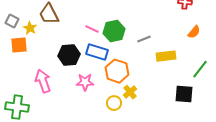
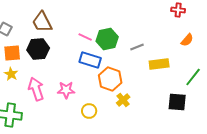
yellow star: (30, 28) -> (11, 74), moved
black hexagon: (69, 55) -> (38, 49), moved
pink star: (85, 82) -> (66, 90), moved
yellow circle: (114, 103) -> (89, 111), moved

